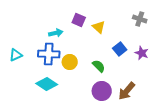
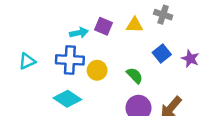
gray cross: (140, 19) -> (163, 15), moved
purple square: (79, 20) -> (104, 26), moved
yellow triangle: (99, 27) -> (135, 25), turned -40

